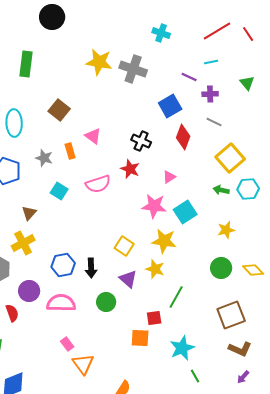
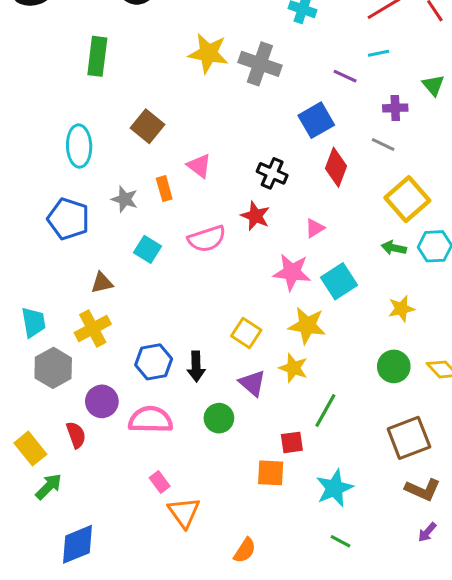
purple cross: (210, 94) -> (395, 108), moved
brown triangle: (29, 213) -> (102, 283), turned 35
green line: (195, 376) -> (341, 541), moved, turned -32

